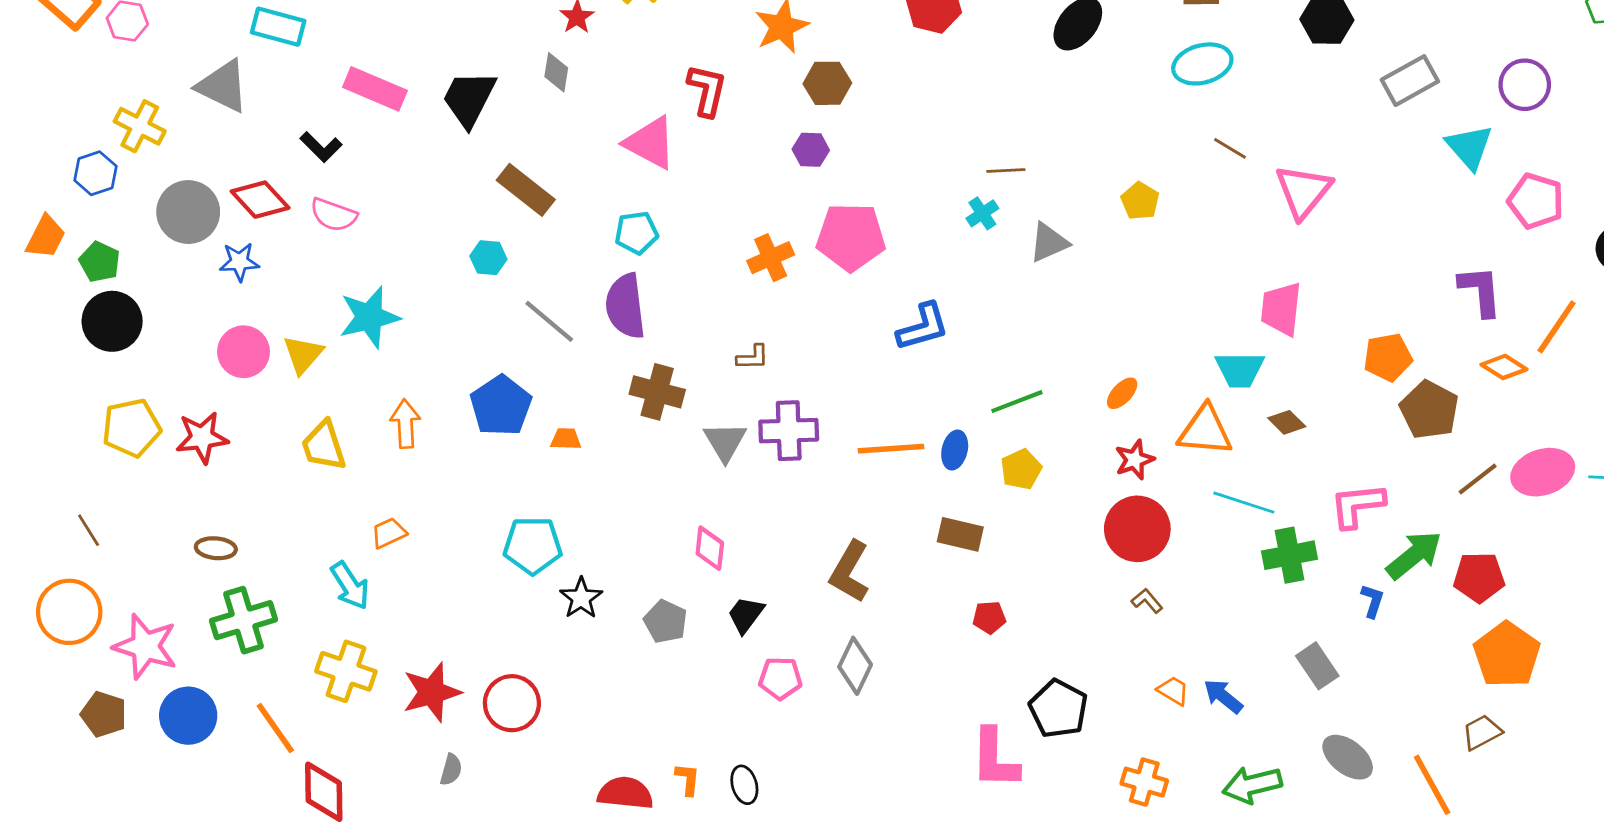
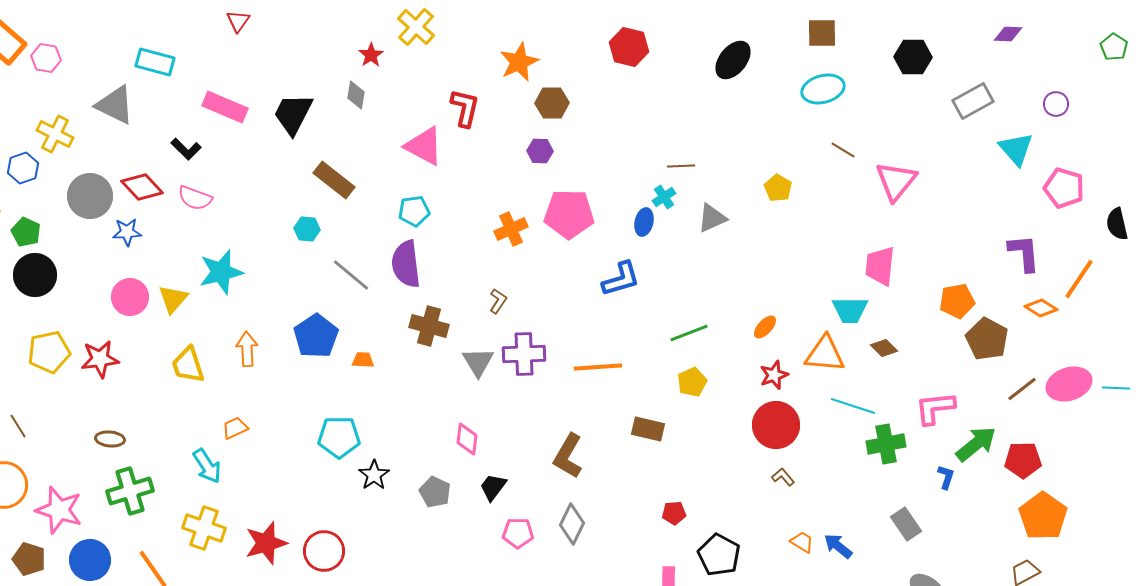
purple circle: (1525, 85) -> (1056, 104), size x0.7
brown L-shape: (753, 357) -> (498, 301), turned -55
blue ellipse: (955, 450) -> (644, 222), moved
red pentagon: (989, 617) -> (674, 513), moved

